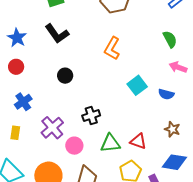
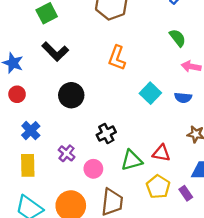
black circle: (65, 76) -> (71, 95), size x1.5
purple cross: (52, 128) -> (67, 153), size x0.7
yellow rectangle: (15, 133) -> (28, 165), size x1.5

